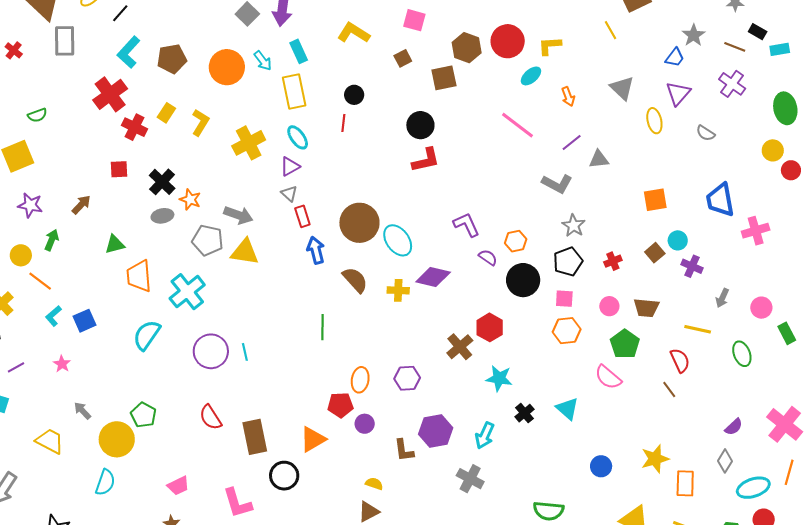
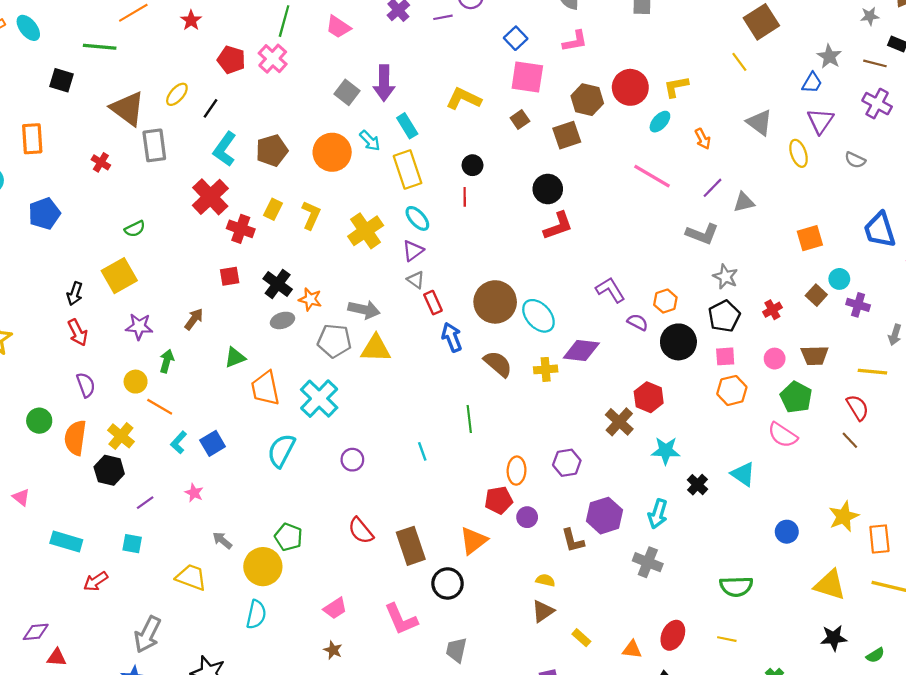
pink square: (414, 20) -> (527, 77), size x1.4
purple circle: (211, 351) -> (352, 460), size x0.6
cyan line: (245, 352) -> (422, 451), moved

